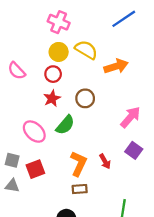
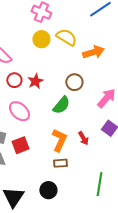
red circle: (53, 74) -> (14, 80), moved
brown circle: (85, 98) -> (74, 82), moved
green semicircle: (65, 125) -> (61, 105), moved

